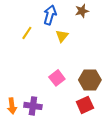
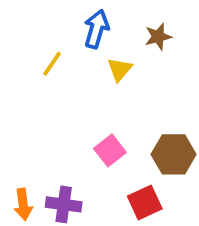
brown star: (82, 11) -> (158, 37), moved
red square: (85, 105) -> (145, 203), moved

